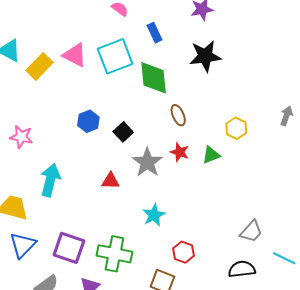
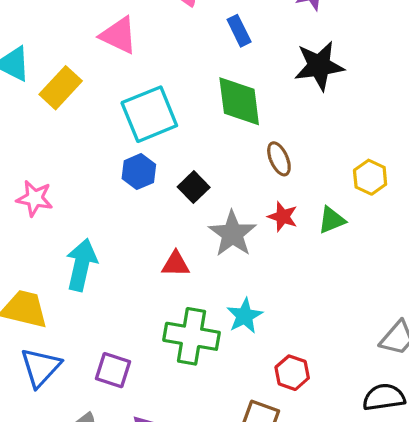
pink triangle: (75, 55) -> (119, 35), moved
cyan square: (115, 56) -> (149, 114), moved
purple square: (69, 248) -> (113, 370), size x0.7
green cross: (114, 254) -> (192, 336), moved

